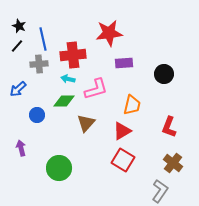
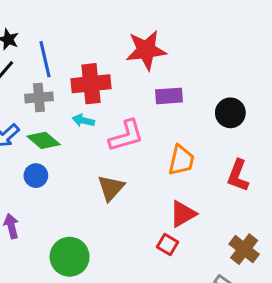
green diamond: (64, 101) -> (44, 140), moved, turned 40
red L-shape: (169, 127) -> (238, 176), moved
red triangle: (122, 131) -> (183, 214), moved
red square: (123, 160) -> (168, 244), size x0.6

